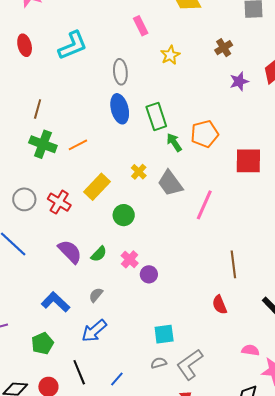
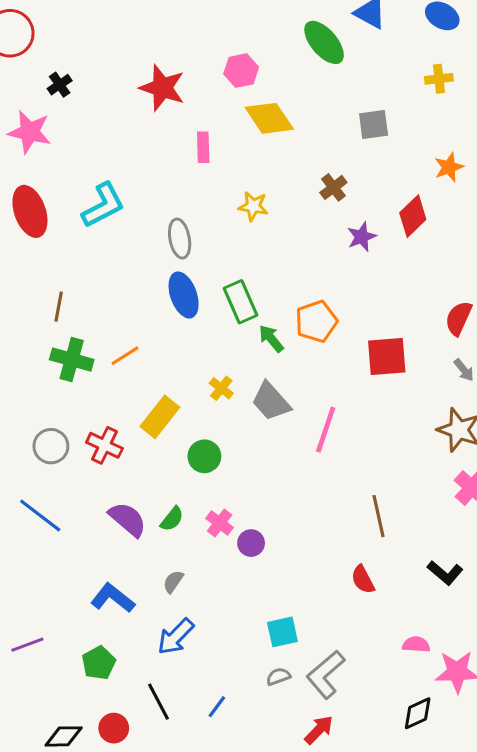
pink rectangle: (141, 26) -> (203, 147), moved, turned 30
red ellipse: (25, 45) -> (30, 211), size x1.5
yellow star: (170, 55) -> (253, 206), turned -30

